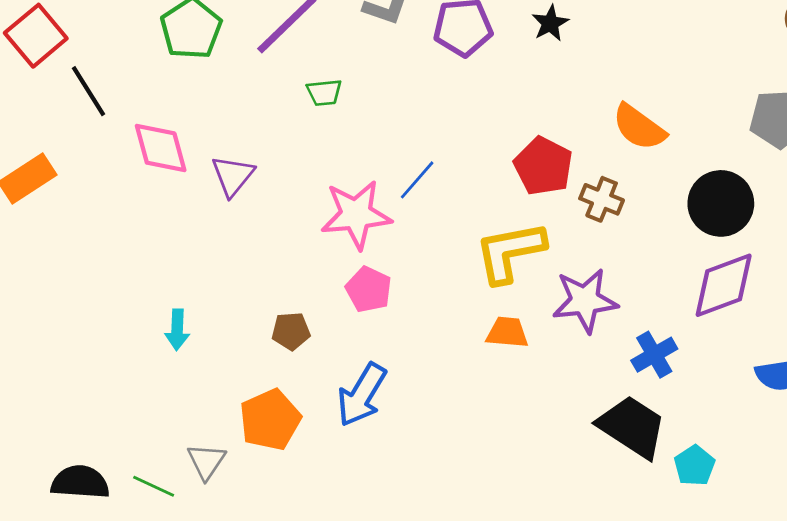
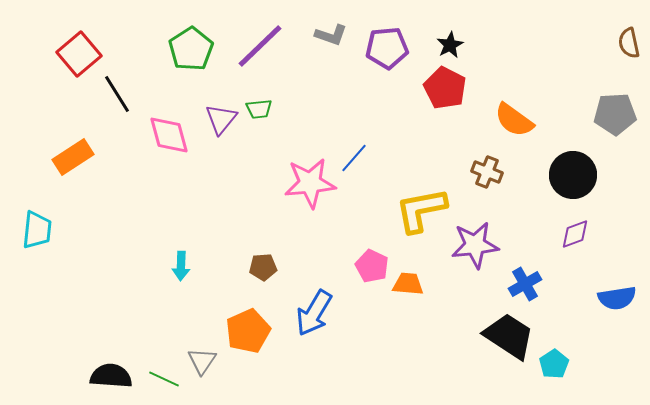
green trapezoid: (324, 93) -> (259, 109), moved
red pentagon: (543, 166) -> (445, 88), moved
purple triangle: (233, 176) -> (221, 119), moved
purple diamond: (724, 285) -> (575, 234), size x0.6
pink pentagon: (369, 289) -> (372, 266), moved
orange trapezoid: (507, 332) -> (408, 284), moved

